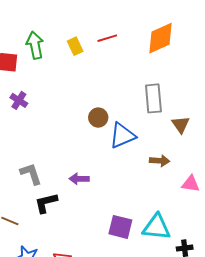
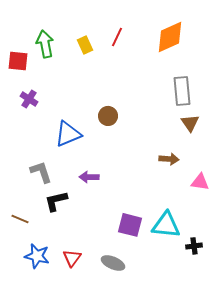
red line: (107, 38) -> (117, 37), turned -48
gray rectangle: (153, 98) -> (182, 91), moved
blue triangle: (122, 136) -> (68, 134), moved

